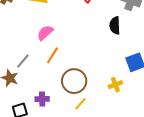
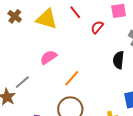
orange line: (53, 55) -> (72, 78), moved

